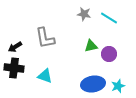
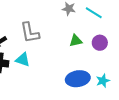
purple circle: (109, 54) -> (100, 43), moved
cyan triangle: (45, 76) -> (23, 60), moved

